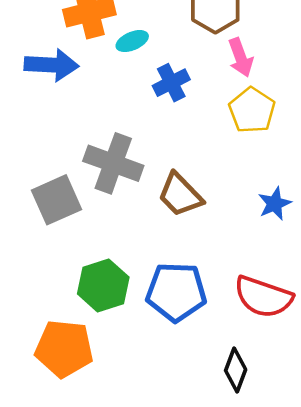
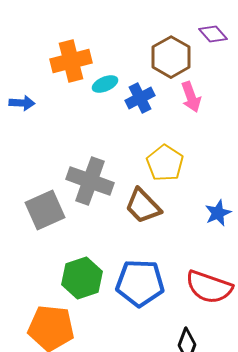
blue arrow: (52, 65) -> (22, 103), moved, size x0.6
blue cross: (171, 83) -> (140, 98), moved
yellow pentagon: (252, 110) -> (165, 163), moved

